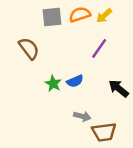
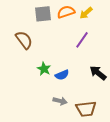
blue semicircle: (75, 81) -> (62, 75), moved
gray arrow: (82, 116) -> (60, 101), moved

